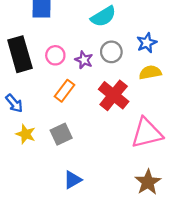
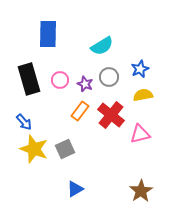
orange rectangle: (64, 91) -> (80, 111), moved
pink triangle: (147, 133) -> (140, 134), moved, size x0.7
yellow star: (26, 134) -> (34, 149), size x1.6

